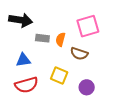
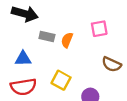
pink square: (88, 26) -> (99, 29), size x0.7
brown semicircle: (79, 54) -> (111, 64), moved

